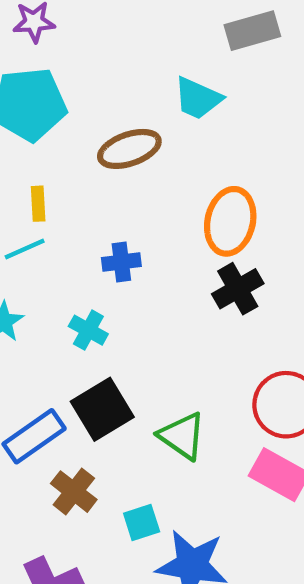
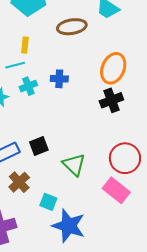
cyan cross: (88, 330) -> (28, 86), moved, turned 30
black square: (102, 409) -> (39, 146), size x0.7
cyan square: (142, 523) -> (48, 202), turned 30

